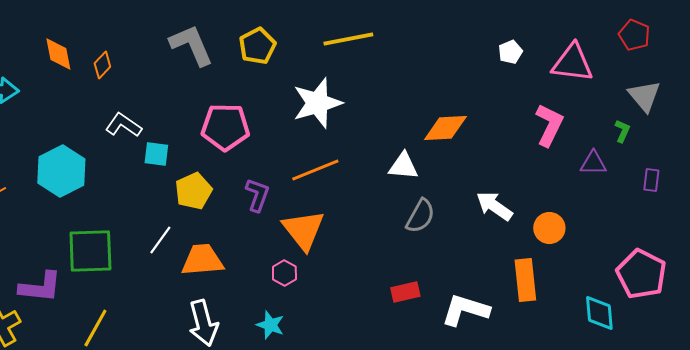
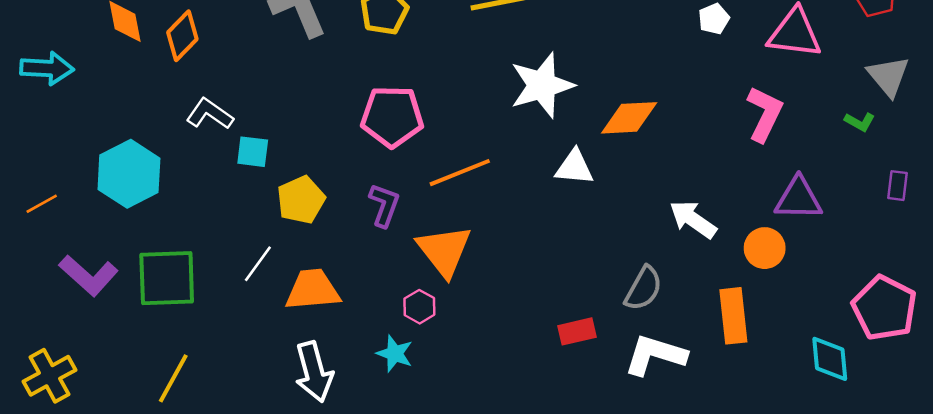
orange diamond: (102, 65) -> (182, 36), size x1.4
white star: (317, 103) -> (542, 85), moved
pink pentagon: (225, 127) -> (392, 117), moved
green L-shape: (622, 131) -> (860, 122), turned 95
purple triangle: (593, 163) -> (798, 199), moved, size x1.4
gray semicircle: (420, 216) -> (643, 288), moved
purple L-shape: (40, 287) -> (89, 275), moved, turned 36
cyan star: (270, 325) -> (395, 354), moved

